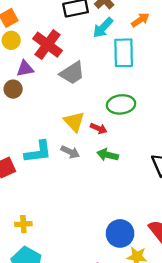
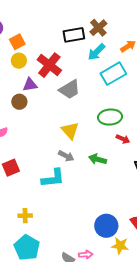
cyan rectangle: (124, 53) -> (113, 74), turned 60
red arrow: (99, 128) -> (123, 139), moved
cyan L-shape: (38, 152) -> (53, 178), moved

